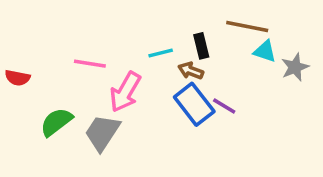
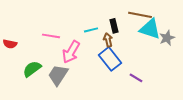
cyan triangle: (265, 51) -> (150, 29), size x1.6
brown arrow: (191, 71) -> (108, 40), turned 56
purple line: (224, 106) -> (136, 78), moved

